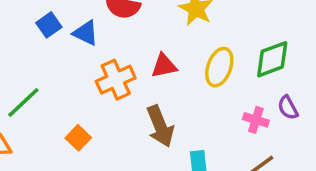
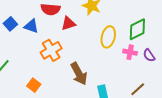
red triangle: (164, 66) -> (68, 24), moved
pink cross: (256, 120) -> (130, 52), moved

